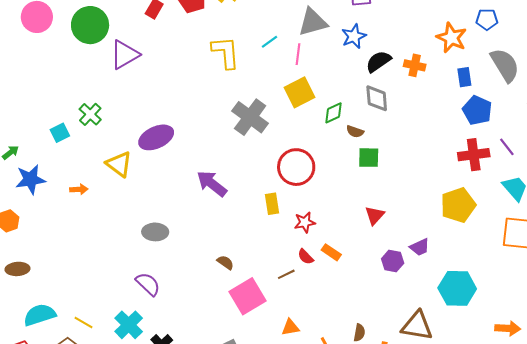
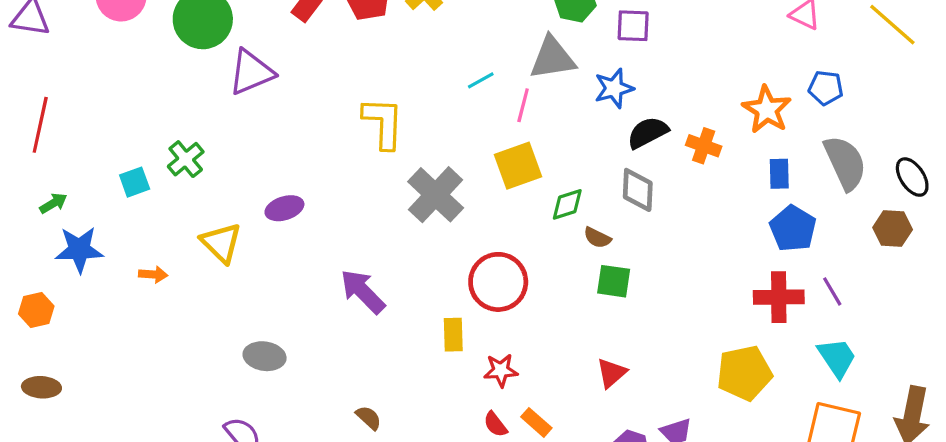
yellow L-shape: (226, 52) -> (383, 123), moved
purple ellipse: (156, 137) -> (284, 208), size x0.7

